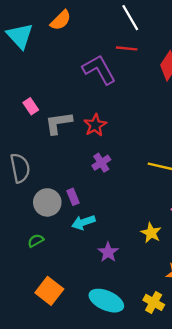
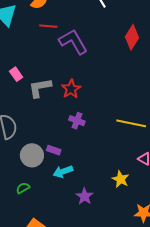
red line: (127, 48) -> (48, 26), moved
purple cross: (101, 163) -> (77, 121), turned -35
purple rectangle: (73, 197) -> (54, 150), turned -48

